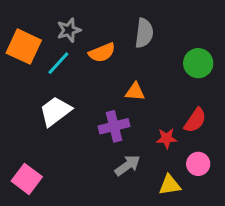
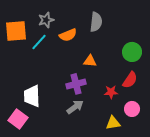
orange square: (24, 47) -> (16, 31), turned -30
green circle: (198, 63) -> (132, 52), moved
white trapezoid: (55, 111) -> (32, 96), moved, turned -55
gray arrow: (128, 165) -> (75, 107), moved

